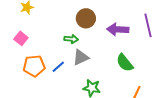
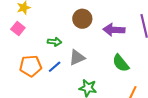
pink square: (21, 38) -> (18, 28), moved
green arrow: (71, 39) -> (54, 42), moved

